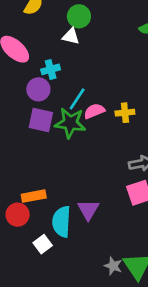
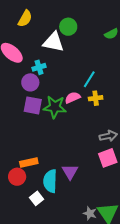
green circle: (79, 16) -> (68, 27), moved
white triangle: (71, 36) -> (54, 42), size x1.6
cyan line: (77, 99) -> (89, 79), moved

